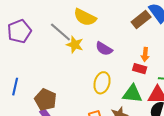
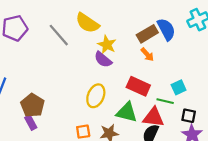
yellow star: (75, 45) -> (107, 45), moved
orange arrow: (145, 54) -> (147, 54), moved, turned -56
red rectangle: (140, 69) -> (138, 86), size x1.5

